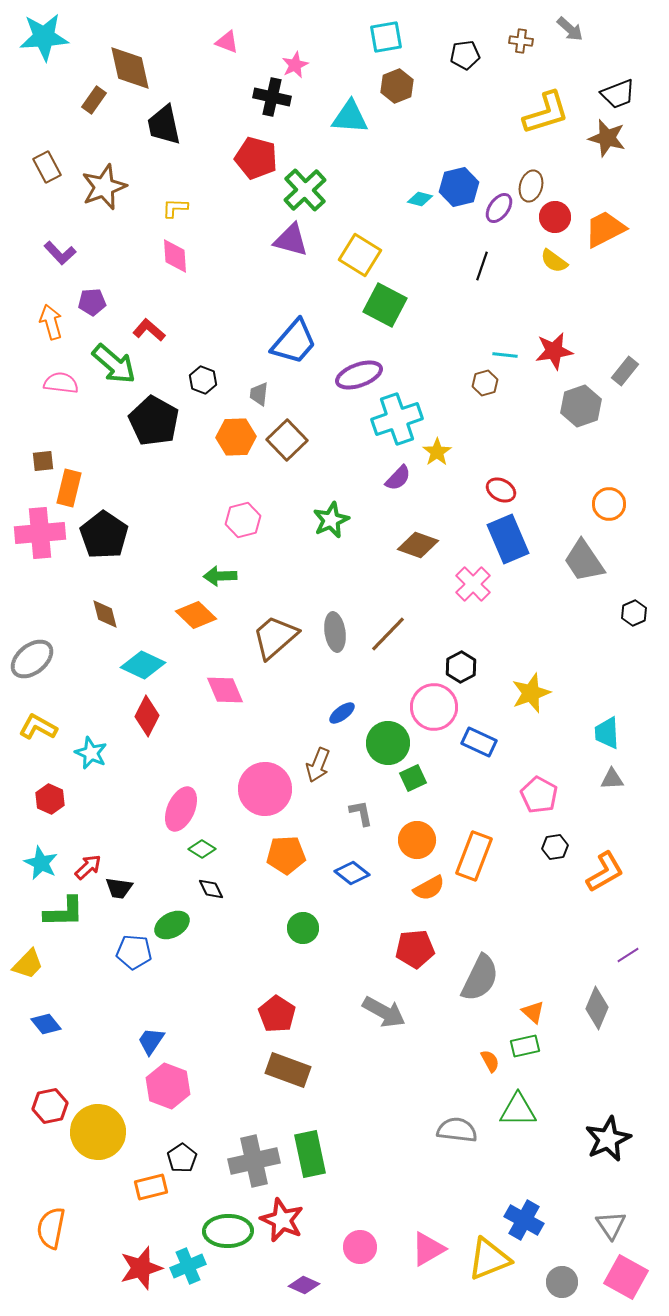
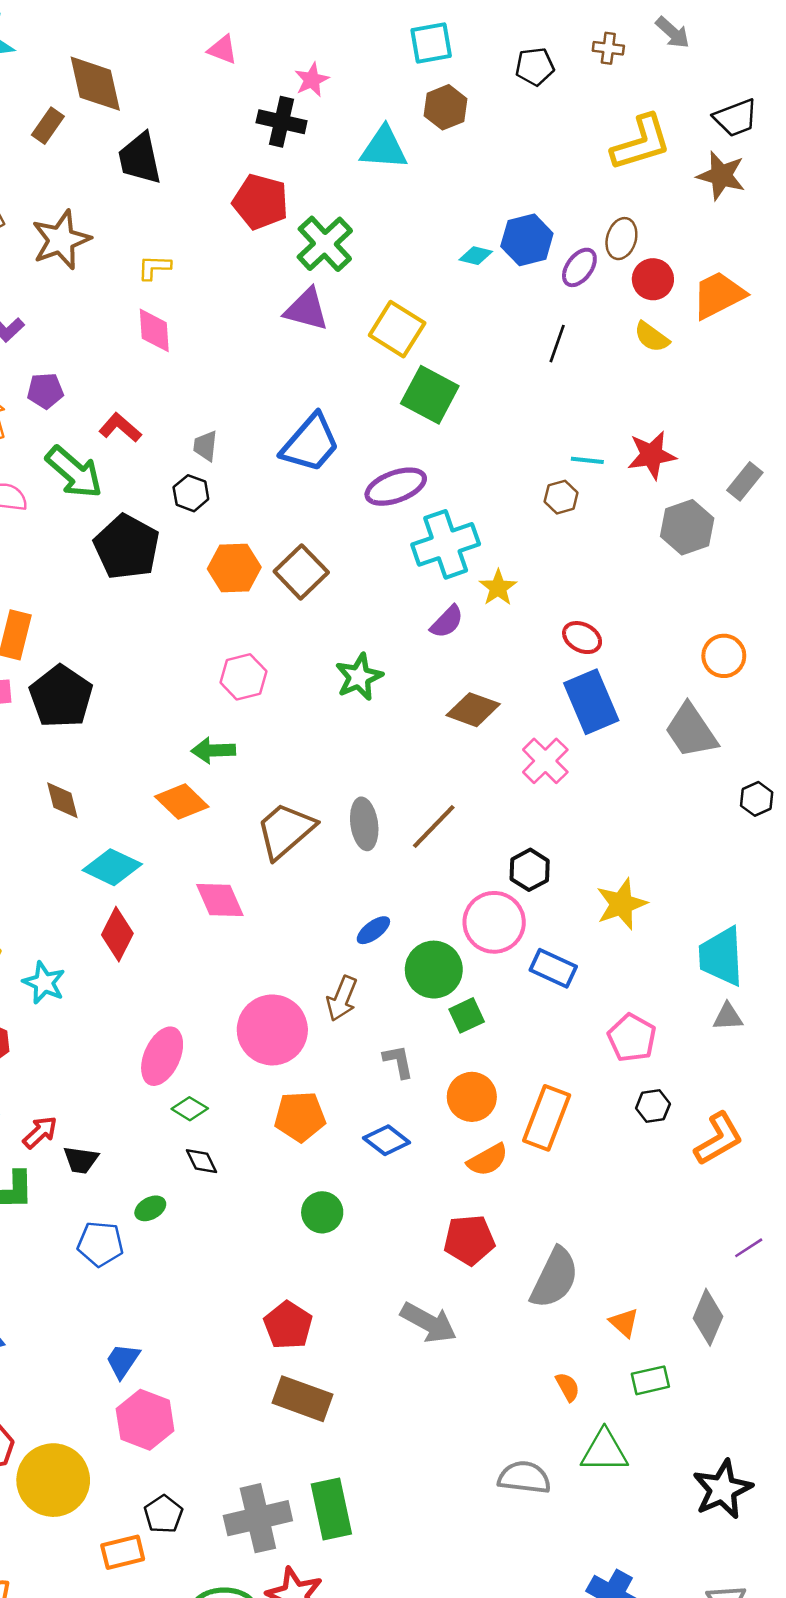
gray trapezoid: (259, 394) -> (205, 446), moved
cyan trapezoid: (607, 733) -> (721, 956), size x1.4
green ellipse: (172, 925) -> (150, 1208), size x0.7
green rectangle: (525, 1046) -> (650, 1380), moved

